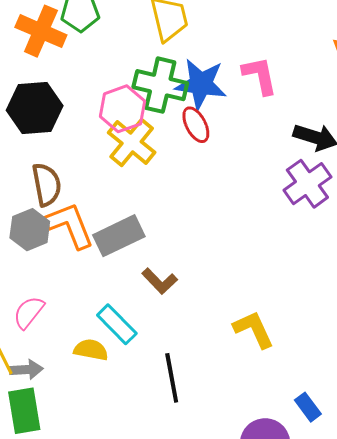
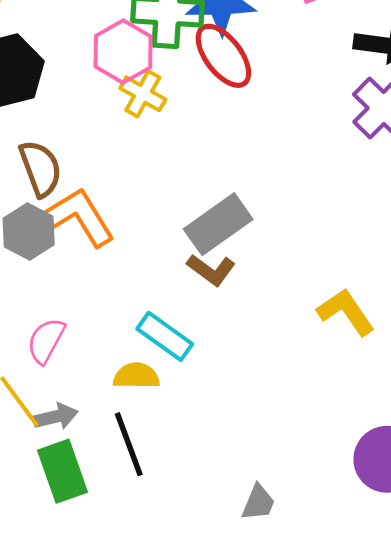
red ellipse: (196, 125) -> (223, 56), size x1.4
yellow cross: (132, 143) -> (143, 94), size x0.7
gray rectangle: (119, 236) -> (218, 224), moved
black line: (172, 378) -> (129, 444), moved

